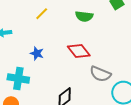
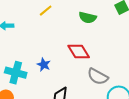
blue star: (37, 53) -> (44, 65), moved

